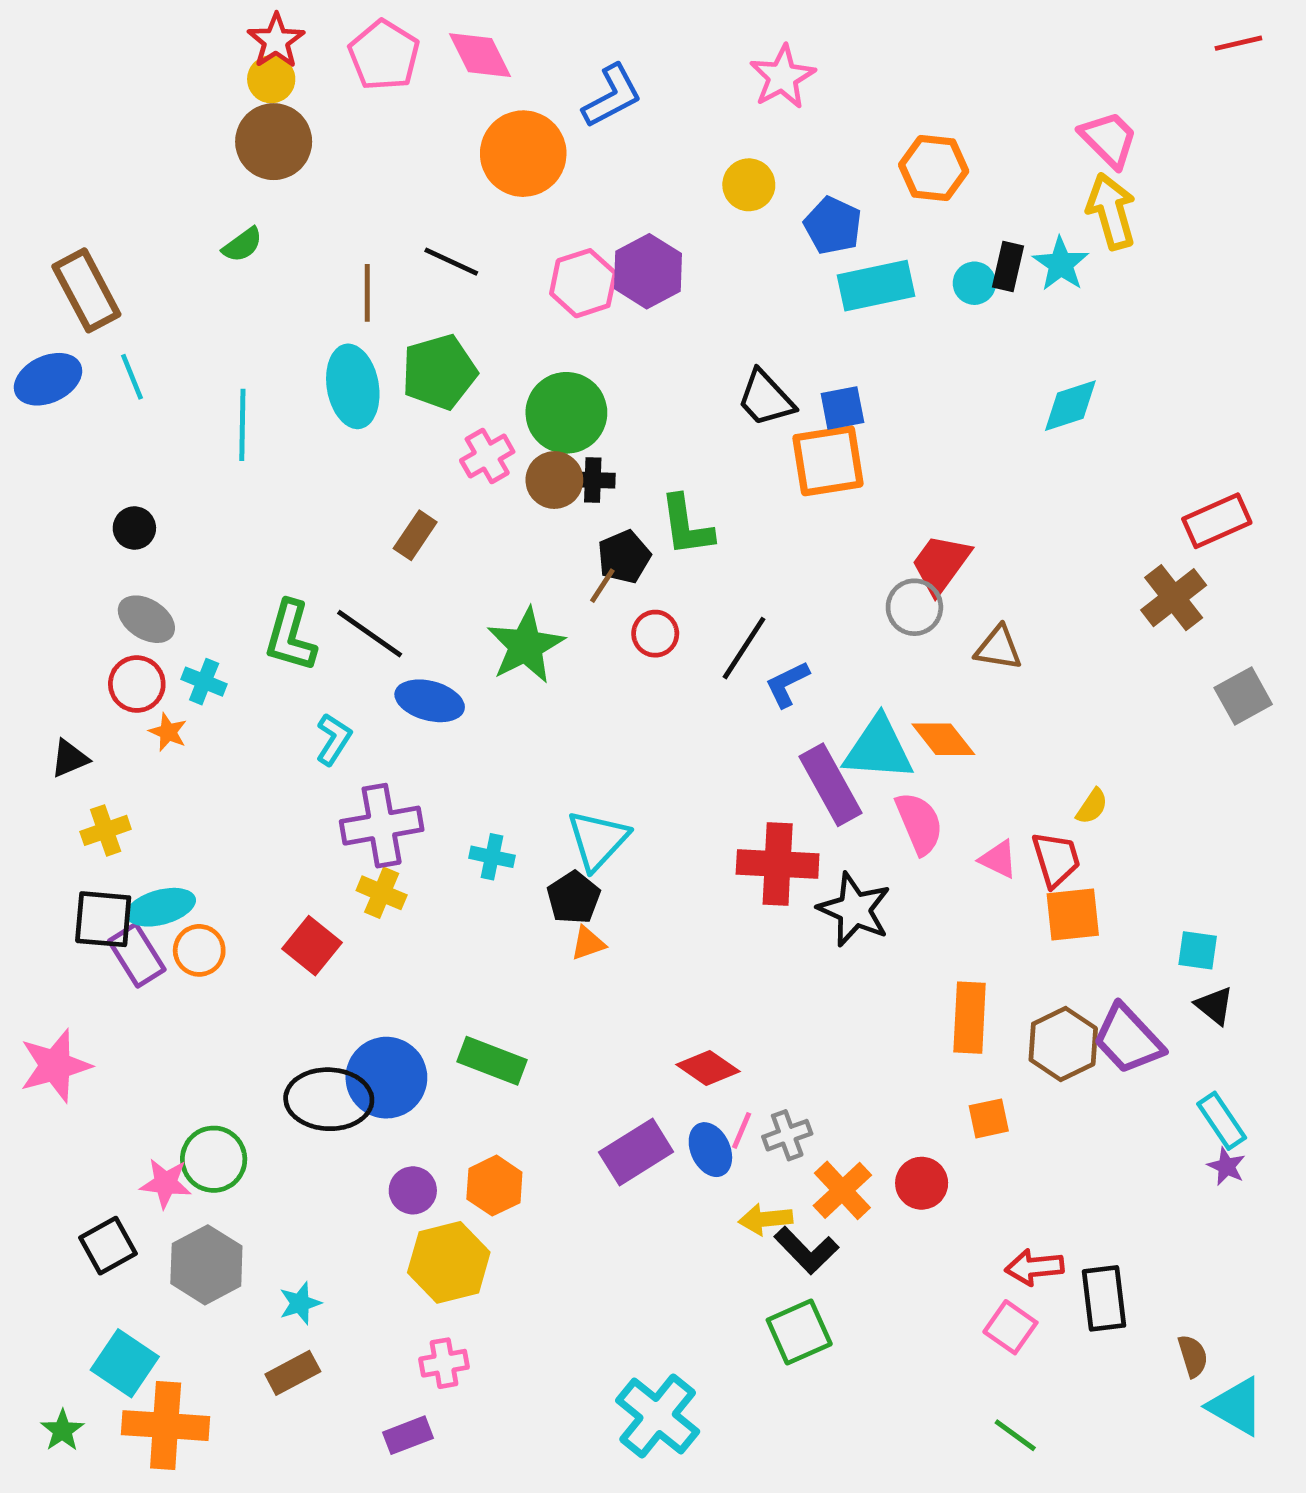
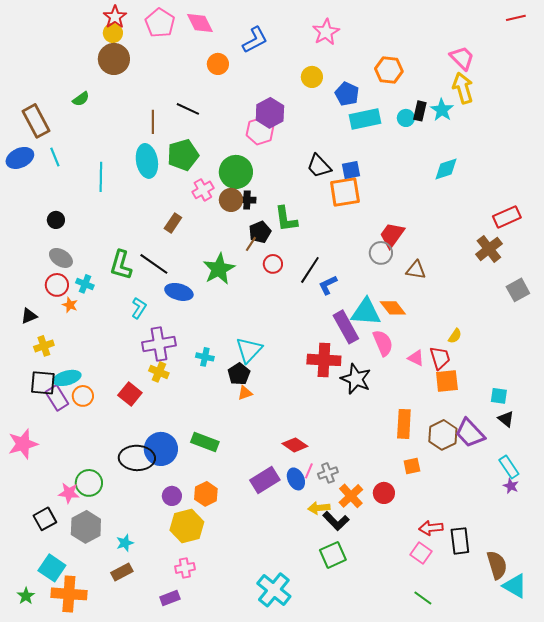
orange circle: (523, 154) -> (218, 64), size x0.6
green semicircle: (242, 245) -> (81, 99), moved
pink hexagon: (583, 283) -> (260, 131), moved
brown semicircle: (1193, 1356) -> (497, 565), size x1.6

